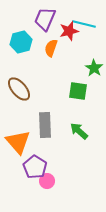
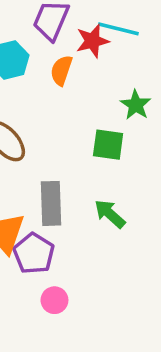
purple pentagon: (35, 167) -> (34, 254), moved

